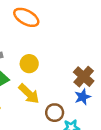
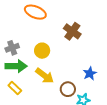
brown cross: (84, 77) -> (72, 31), moved

